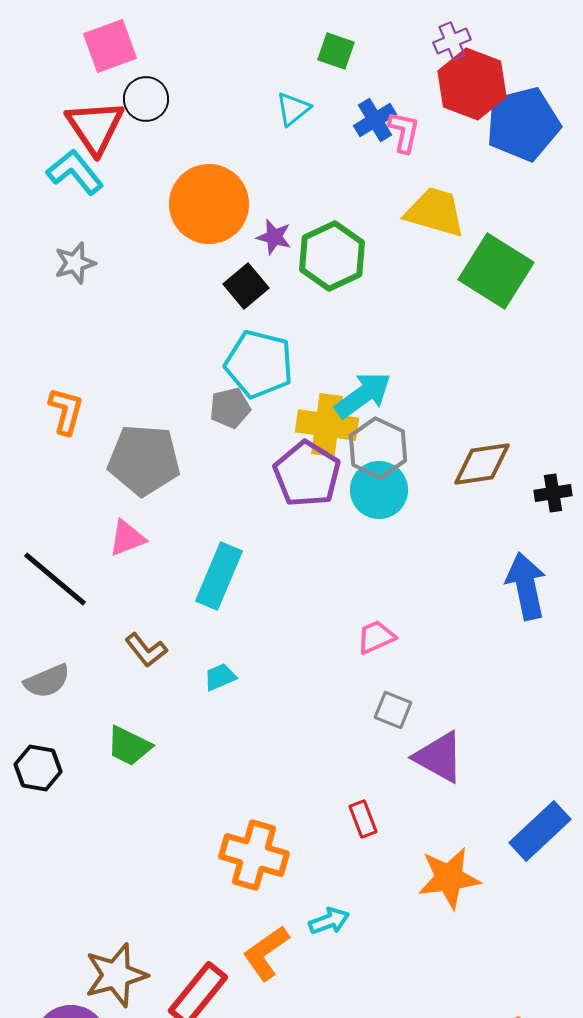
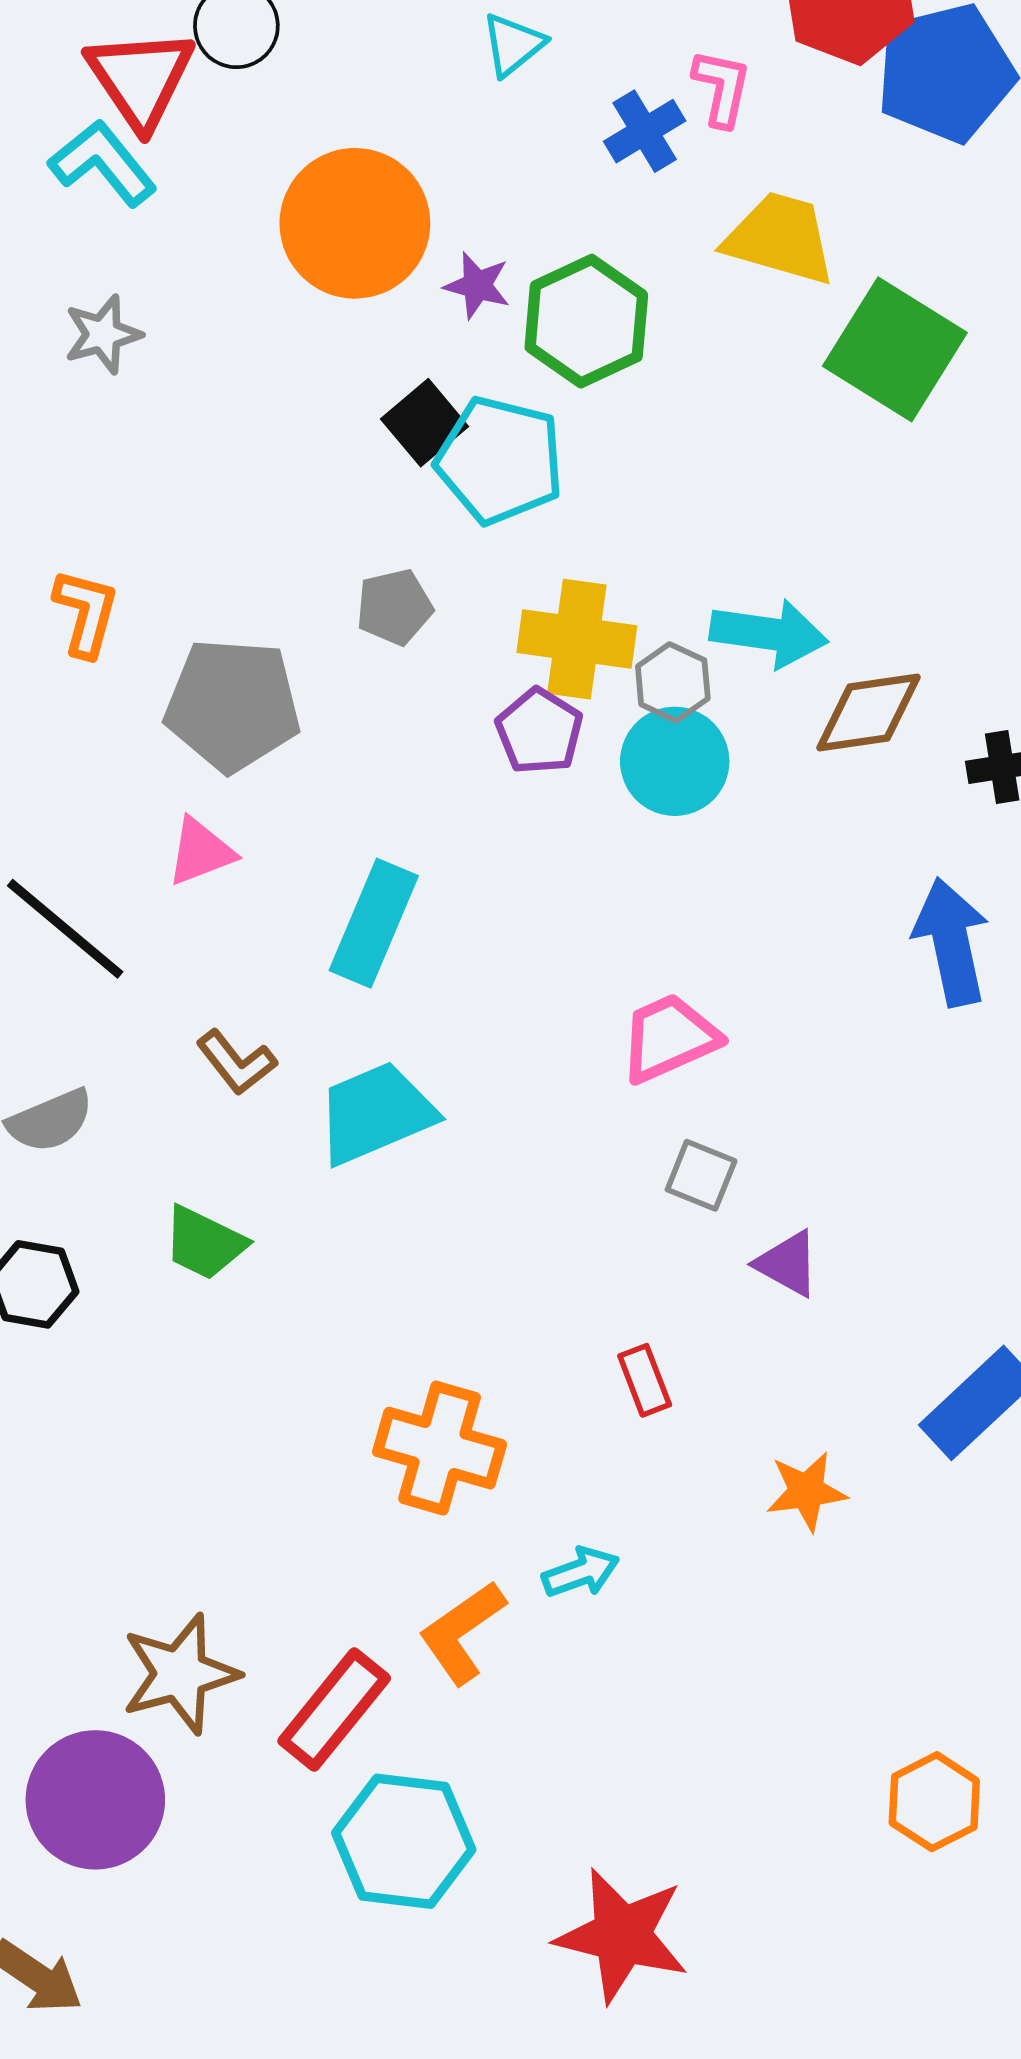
blue cross: (375, 120) -> (645, 131), moved
black square: (246, 286) -> (425, 423), moved
cyan pentagon: (259, 364) -> (500, 460), moved
cyan arrow: (363, 395) -> (769, 633), moved, turned 44
gray hexagon: (378, 448) -> (673, 682), size x0.7
purple pentagon: (307, 474) -> (539, 731), size x0.7
pink trapezoid: (376, 637) -> (669, 1038), size x1.4
cyan trapezoid: (220, 677) -> (376, 1113), size x2.0
purple triangle: (439, 757) -> (788, 1264), size x0.7
orange star: (449, 878) -> (806, 1491), size x0.7

